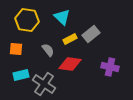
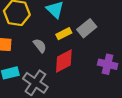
red diamond: (70, 64) -> (64, 61), turned -35

